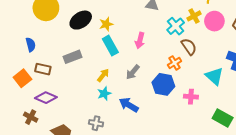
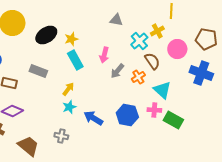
pink circle: (214, 21) -> (177, 49), moved
gray rectangle: (72, 57) -> (38, 71), turned 42
gray arrow: (133, 72) -> (117, 71), moved
cyan triangle: (214, 76) -> (162, 90), moved
blue hexagon: (163, 84) -> (127, 115), moved
green rectangle: (223, 118) -> (173, 120), moved

